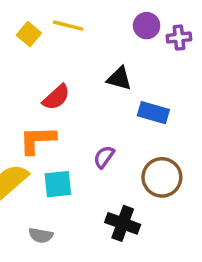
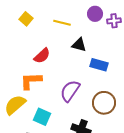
yellow line: (68, 26) -> (62, 23), moved
purple semicircle: (104, 157) -> (70, 91), size x1.6
cyan square: (58, 184) -> (42, 117), moved, turned 30

